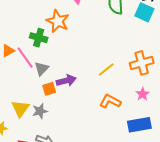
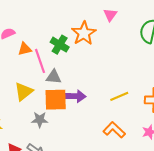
gray triangle: (42, 69) -> (54, 77), turned 35
orange square: (49, 89) -> (56, 100), size x1.6
yellow triangle: (20, 109) -> (24, 92), moved

